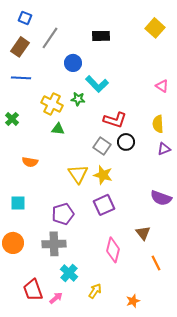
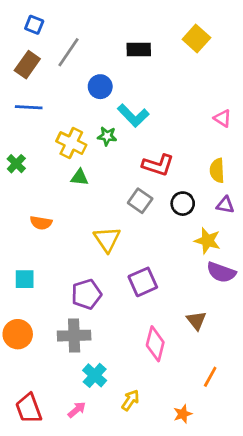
yellow square: (155, 28) -> (196, 39), moved
black circle: (126, 142) -> (183, 204), moved
purple triangle: (164, 149) -> (225, 205), turned 32
yellow star: (103, 175) -> (207, 241), moved
orange line: (156, 263) -> (210, 377), moved, turned 56
red trapezoid: (33, 290) -> (29, 408), moved

